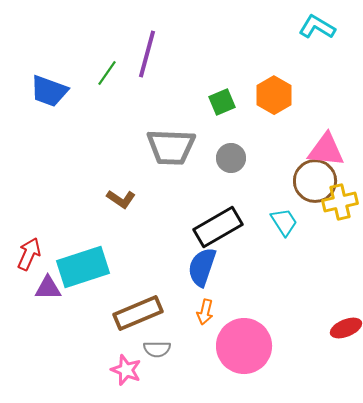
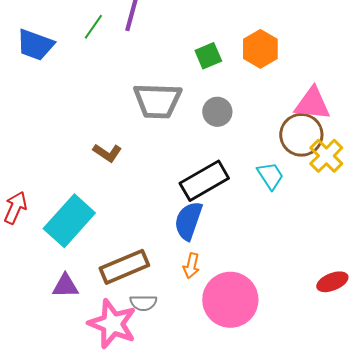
yellow cross: (340, 202) -> (326, 156), turned -32
cyan rectangle: (83, 267) -> (69, 221), turned -30
purple triangle: (48, 288) -> (65, 286), moved
pink star: (126, 370) -> (112, 324), size x1.6

